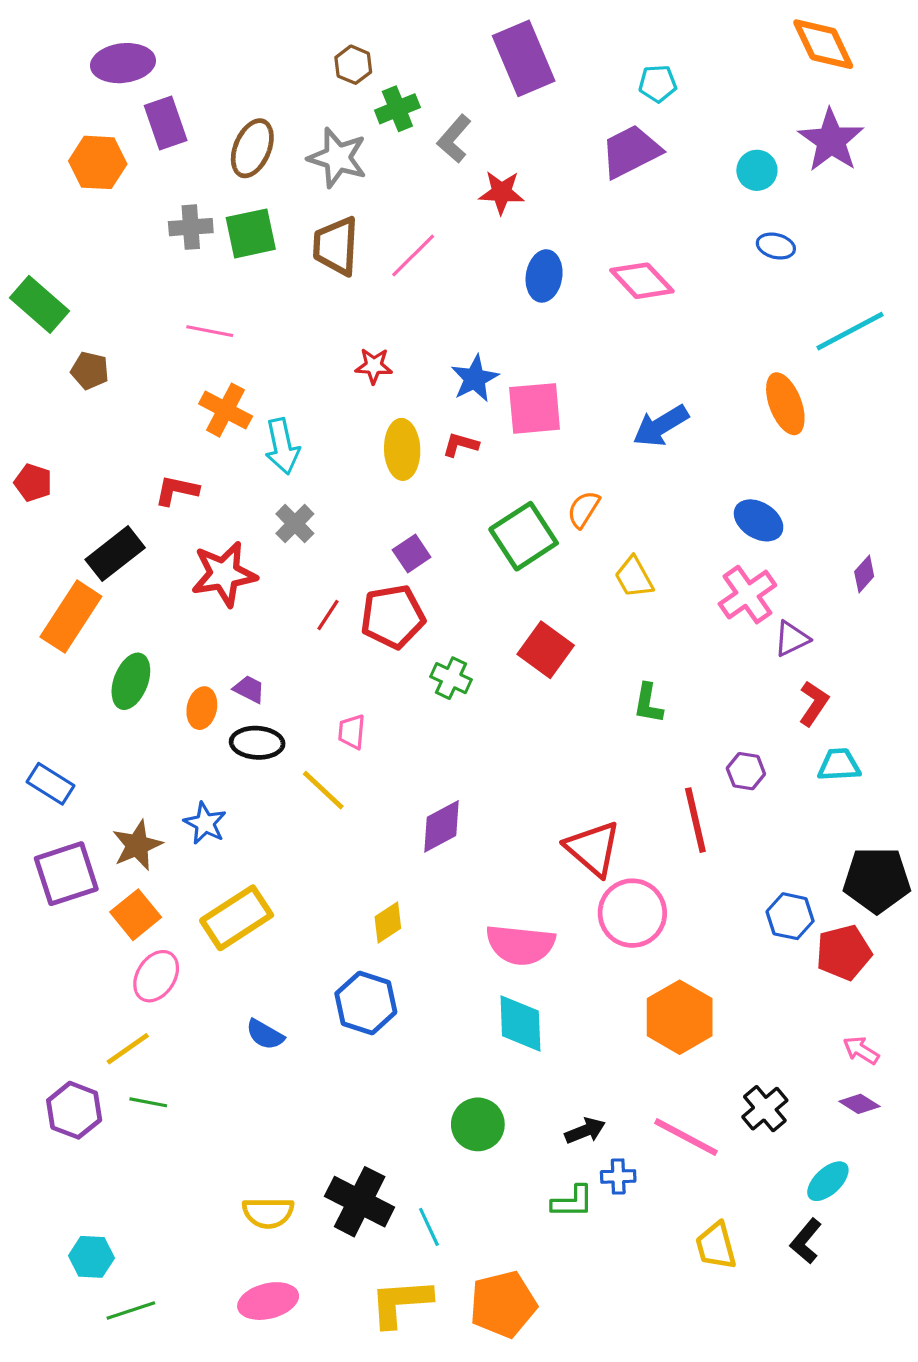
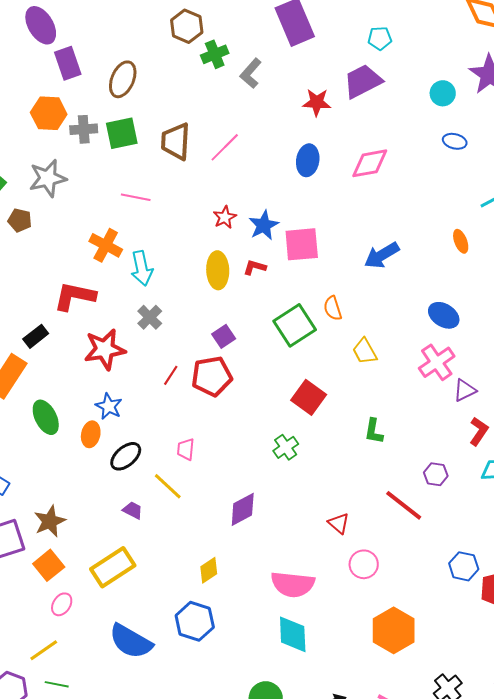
purple ellipse: (123, 63) -> (41, 25), turned 66
brown hexagon: (353, 65) -> (187, 26), size x1.4
gray star: (337, 158) -> (48, 178), moved, turned -30
orange hexagon: (98, 162) -> (49, 113), moved
red star: (501, 192) -> (317, 102), moved
pink diamond: (642, 281) -> (370, 163), turned -57
pink line: (210, 331) -> (136, 197), moved
red star: (374, 366) -> (225, 217), moved, turned -30
orange ellipse: (785, 404) -> (461, 241), size x0.6
red L-shape: (177, 490) -> (75, 296), size x1.5
orange semicircle: (583, 509) -> (333, 308), turned -50
black rectangle: (115, 554) -> (36, 336), size x0.7
green cross: (451, 678) -> (286, 447), moved, turned 30
green ellipse: (131, 681) -> (46, 417), turned -48
purple trapezoid: (249, 689) -> (133, 510), moved
black ellipse: (257, 743) -> (126, 456), turned -44
red line: (695, 820) -> (404, 505), turned -39
blue star: (205, 823) -> (109, 406), moved
red triangle: (593, 848) -> (339, 523), size x0.6
pink circle: (632, 913) -> (364, 564), size x0.7
pink ellipse: (156, 976) -> (62, 604), size x0.7
blue semicircle: (265, 1035) -> (131, 641), size x1.8

